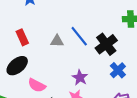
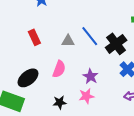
black ellipse: (17, 66) -> (28, 78), moved
pink semicircle: (37, 85) -> (59, 69), moved, turned -96

